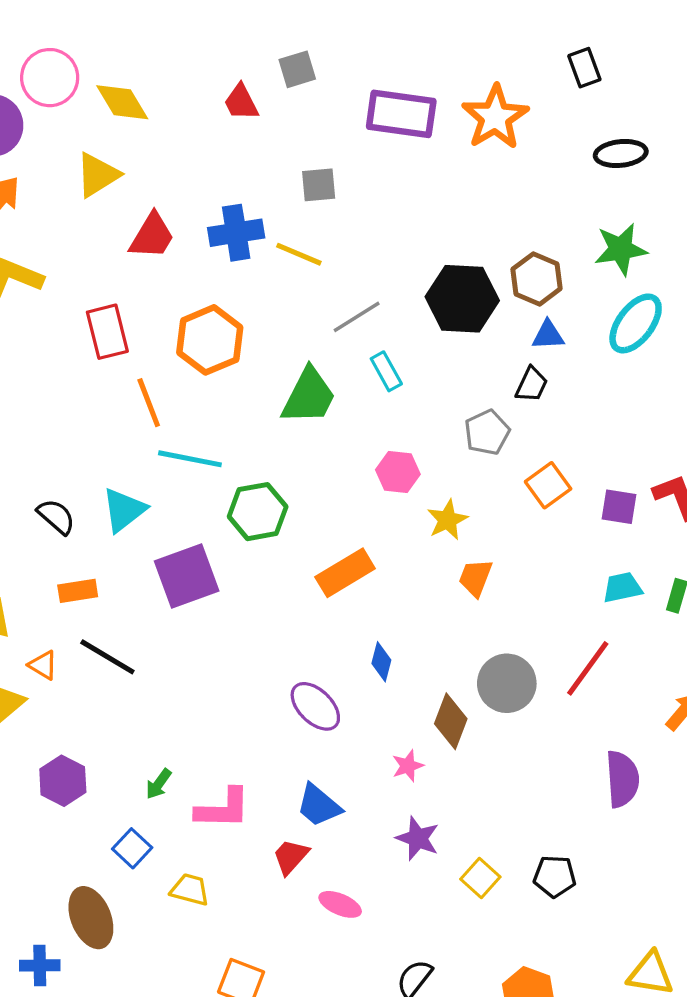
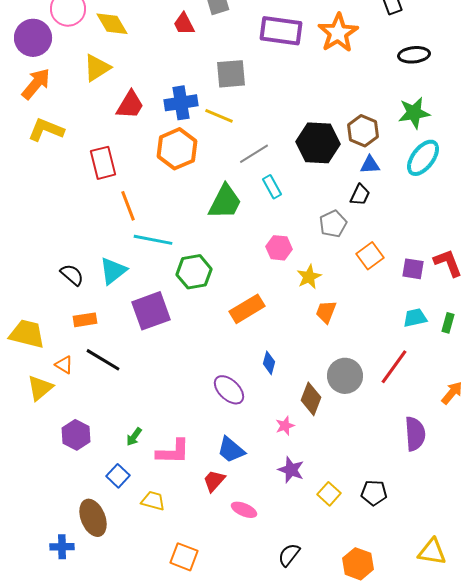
gray square: (319, 185) -> (231, 74), size x1.4
orange hexagon: (210, 340) -> (177, 149), moved

